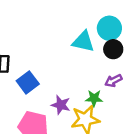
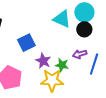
blue square: (28, 82) -> (26, 43), moved
purple star: (61, 105) -> (43, 61), moved

